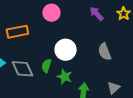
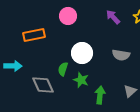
gray semicircle: (105, 52) -> (121, 55), turned -60
gray diamond: (22, 69) -> (43, 85), moved

